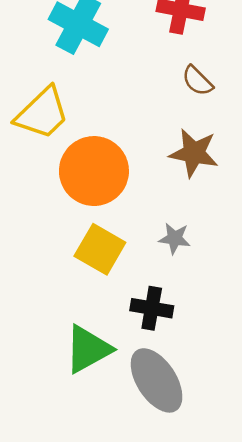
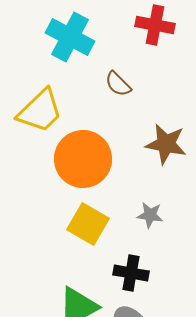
brown semicircle: (197, 81) -> (118, 84), moved

